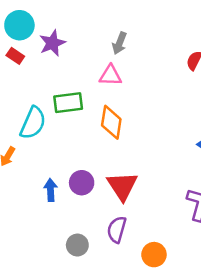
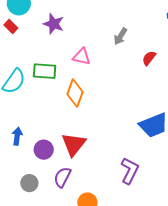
purple star: (52, 43) -> (54, 24), moved, turned 30
gray arrow: (119, 43) -> (120, 36), moved
purple circle: (82, 183) -> (44, 150), moved

